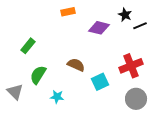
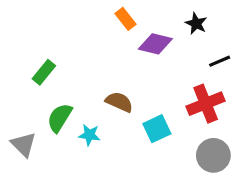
orange rectangle: (68, 12) -> (125, 19), moved, turned 64
black line: (140, 26) -> (220, 61), moved
cyan star: (57, 97) -> (89, 135), moved

